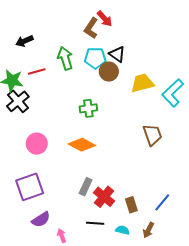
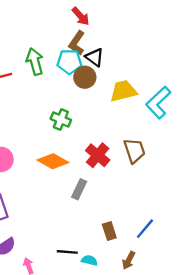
brown L-shape: (91, 28) -> (77, 43), moved
green cross: (88, 108) -> (61, 119), turned 30
gray rectangle: (86, 187) -> (79, 189), moved
red cross: (104, 197) -> (98, 155), moved
cyan semicircle: (122, 230) -> (89, 260), moved

